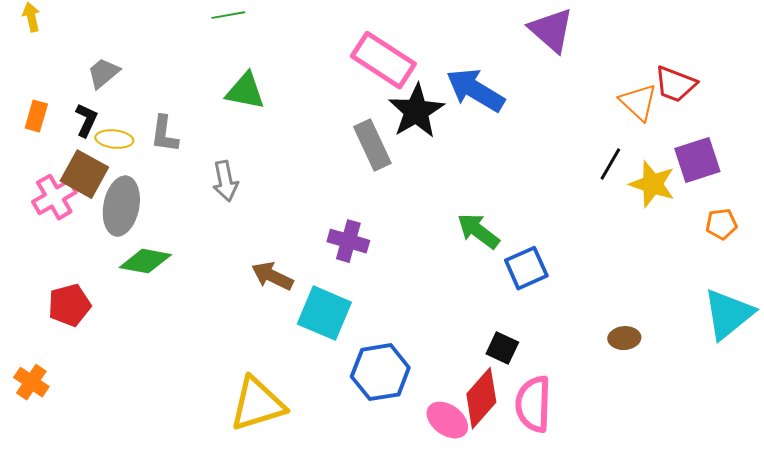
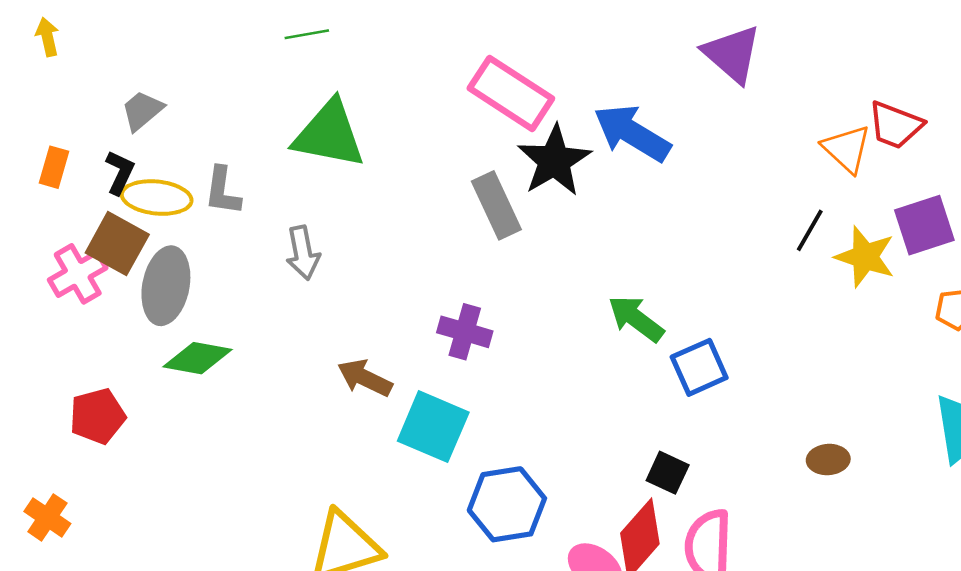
green triangle: (245, 91) -> (329, 134), size x1.4
yellow ellipse: (114, 139) -> (157, 198), size x1.4

